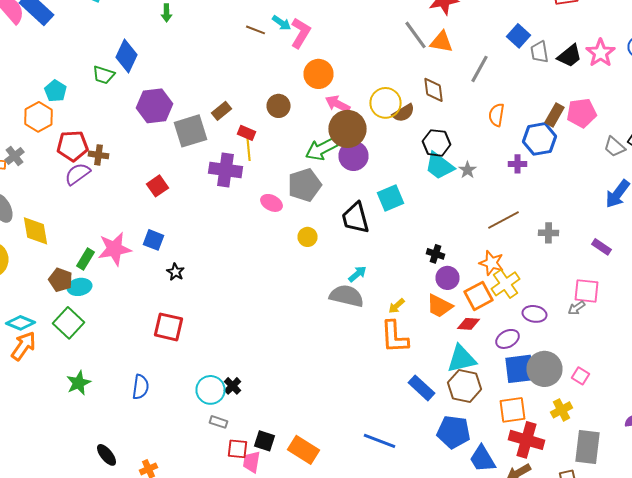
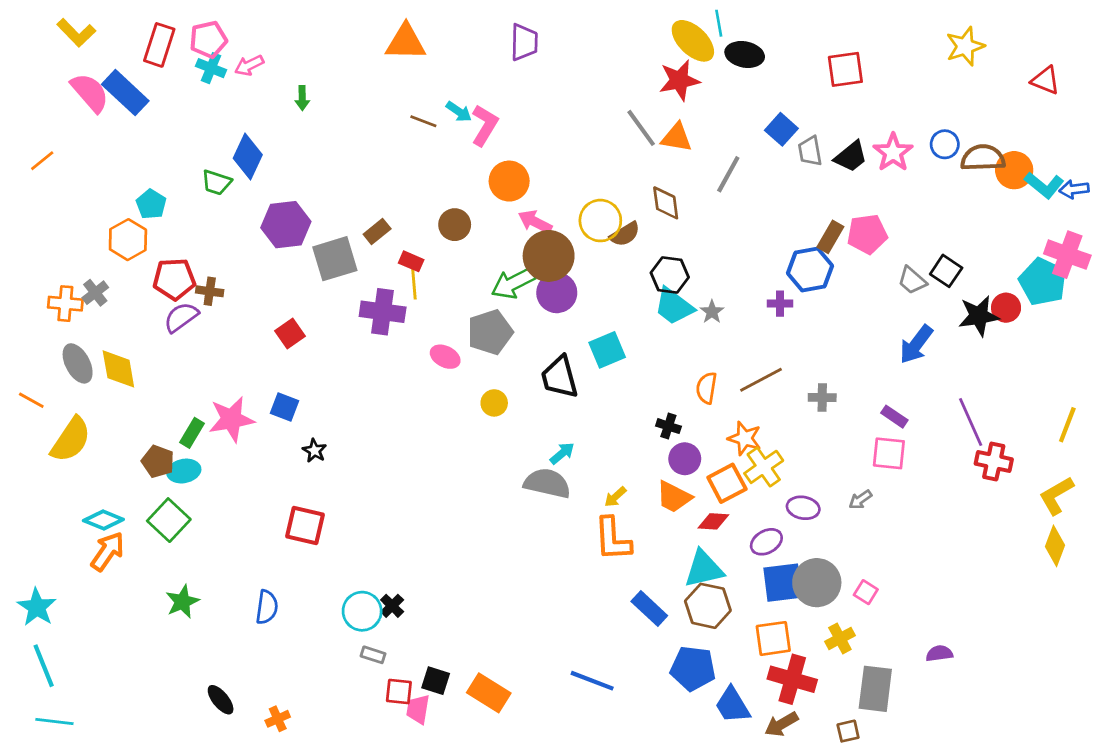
orange semicircle: (496, 115) -> (707, 388), moved
yellow diamond: (36, 231) -> (118, 369), moved
pink square: (586, 291) -> (889, 453), moved

